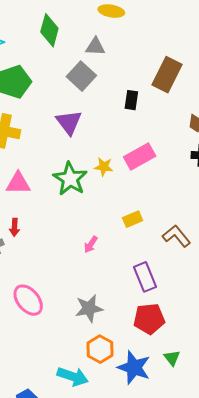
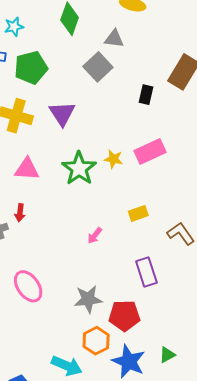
purple triangle: (69, 122) -> (62, 114), moved
red pentagon: (149, 319) -> (124, 316), moved
green triangle: (172, 358) -> (167, 355), turned 36

